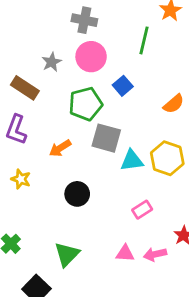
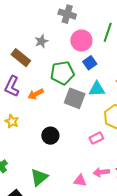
pink circle: (91, 57) -> (81, 41), moved
orange arrow: (60, 148) -> (36, 94), moved
cyan triangle: (132, 161) -> (97, 89), moved
pink rectangle: (142, 210) -> (96, 138), moved
pink arrow: (155, 254) -> (101, 172), moved

